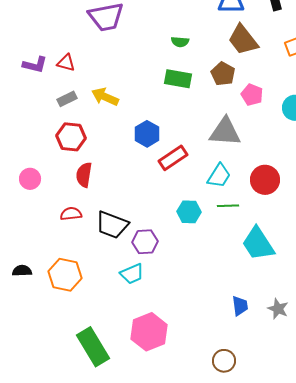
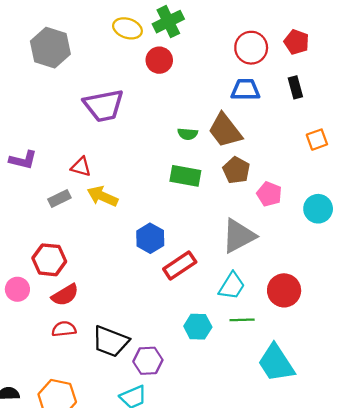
brown trapezoid: (243, 40) -> (225, 130), moved
red triangle: (66, 63) -> (81, 167), moved
gray triangle: (225, 132) -> (239, 236), turned -32
red hexagon: (71, 137) -> (49, 260), moved
red semicircle: (84, 175) -> (65, 295), moved, turned -130

